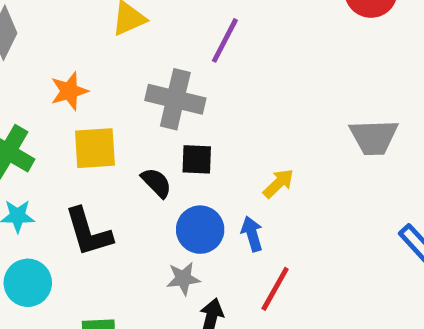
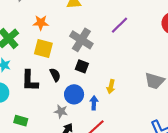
purple line: (225, 40) -> (119, 25), moved
black semicircle: (156, 183) -> (55, 75), moved
yellow arrow: (278, 183) -> (111, 87), turned 128

